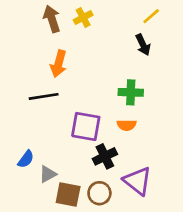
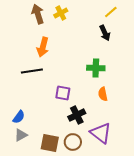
orange semicircle: (127, 125) -> (103, 94), moved, turned 80
purple square: (86, 126) -> (63, 93), size x0.7
gray triangle: (48, 174) -> (21, 135), moved

